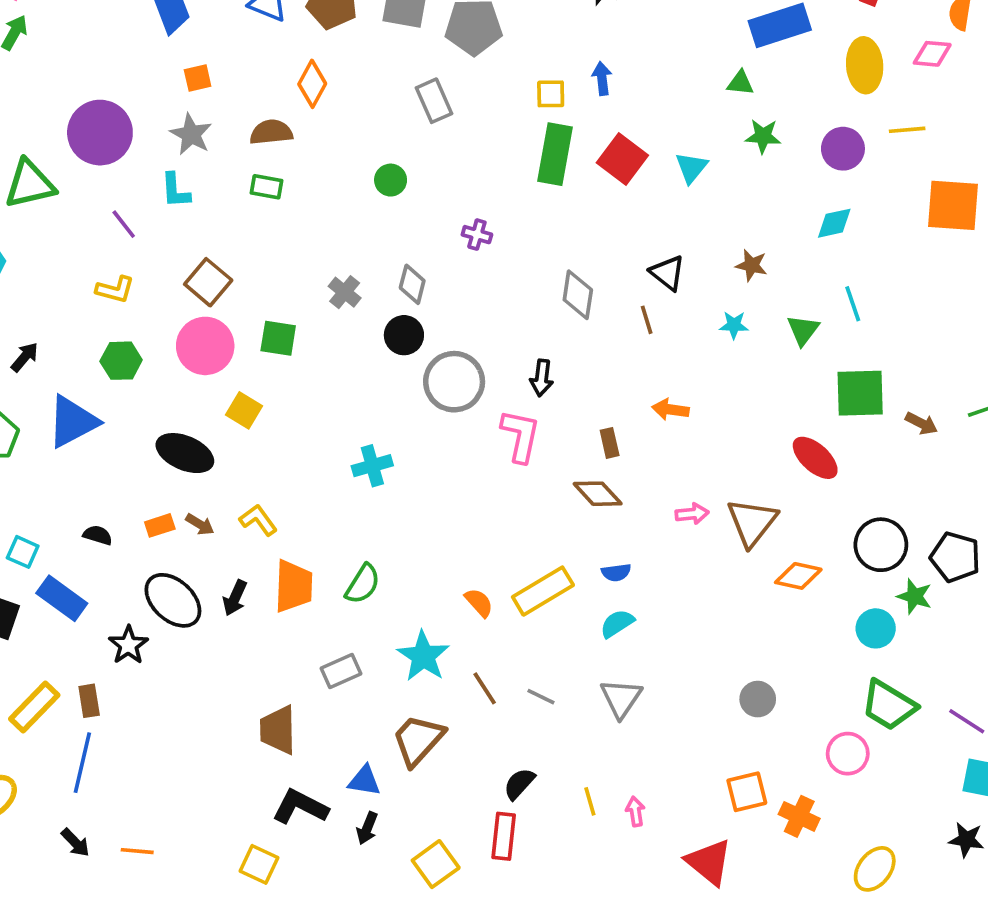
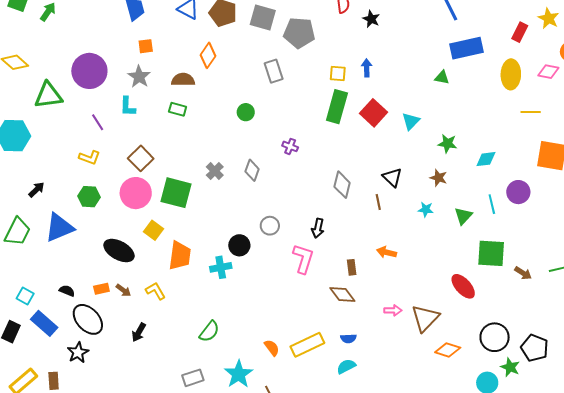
green star: (763, 136) -> (447, 144), moved
purple circle: (843, 149) -> (518, 192), moved
black circle: (404, 335) -> (239, 245), moved
green square: (278, 338) -> (176, 193), size x1.5
gray circle: (454, 382) -> (270, 226), size x0.6
orange trapezoid: (293, 586) -> (180, 256), moved
black ellipse: (173, 600) -> (88, 319), moved

